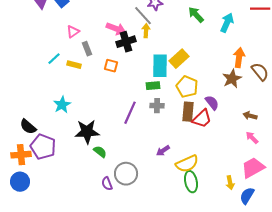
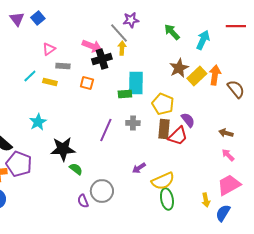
gray rectangle: (87, 49) -> (63, 66), turned -64
yellow rectangle: (179, 59) -> (197, 76), moved
brown star: (232, 79) -> (179, 68), moved
green rectangle: (153, 86) -> (125, 94), moved

